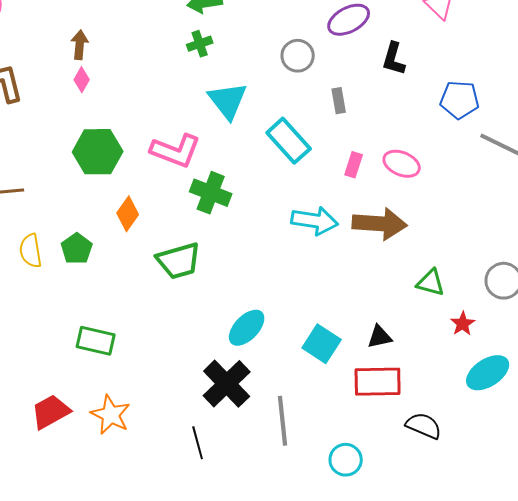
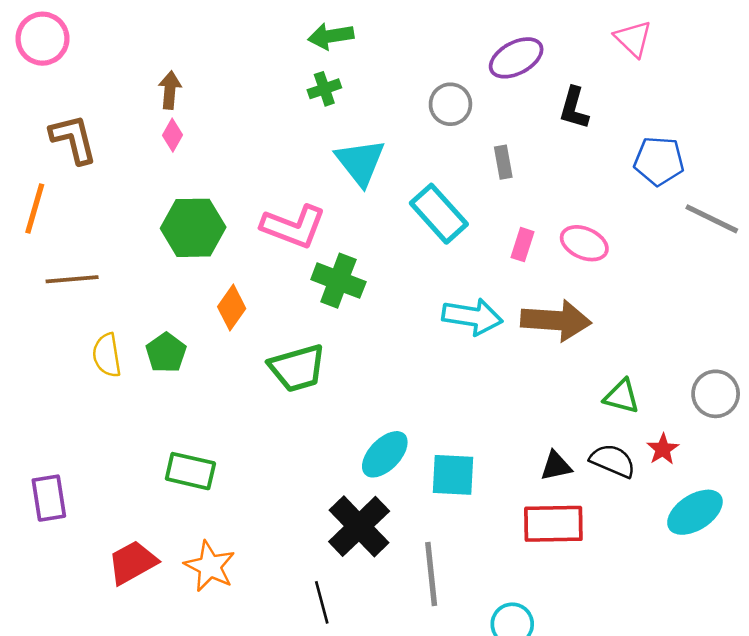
cyan square: (322, 344) -> (453, 475), moved, turned -30
black semicircle: (424, 426) -> (613, 461), moved

